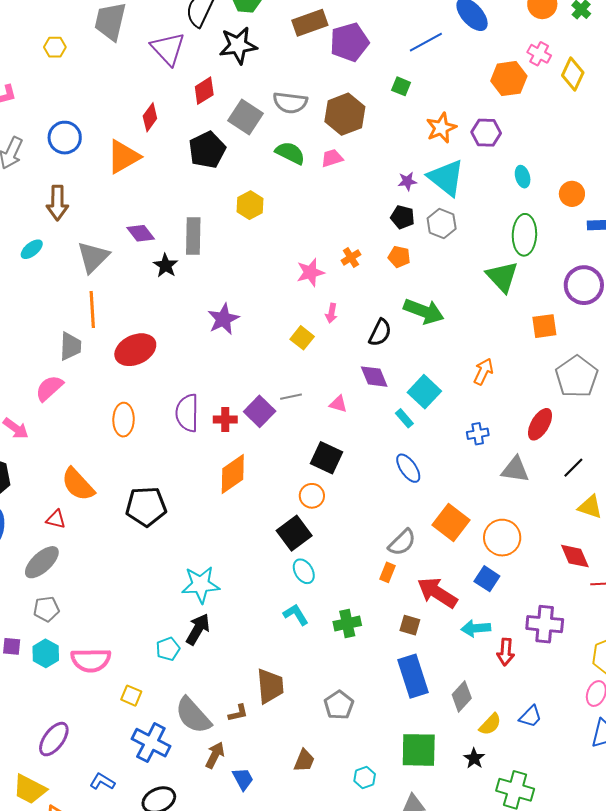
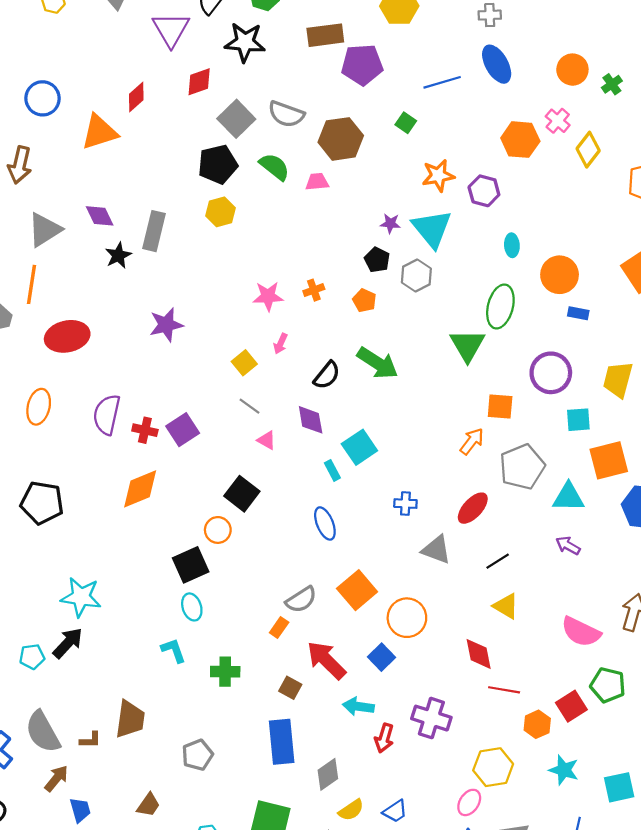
black pentagon: (207, 150) -> (218, 164), moved
orange circle: (572, 194) -> (560, 275), size x1.4
orange arrow: (483, 372) -> (472, 441), moved
gray line: (291, 397) -> (250, 406), moved, turned 35

